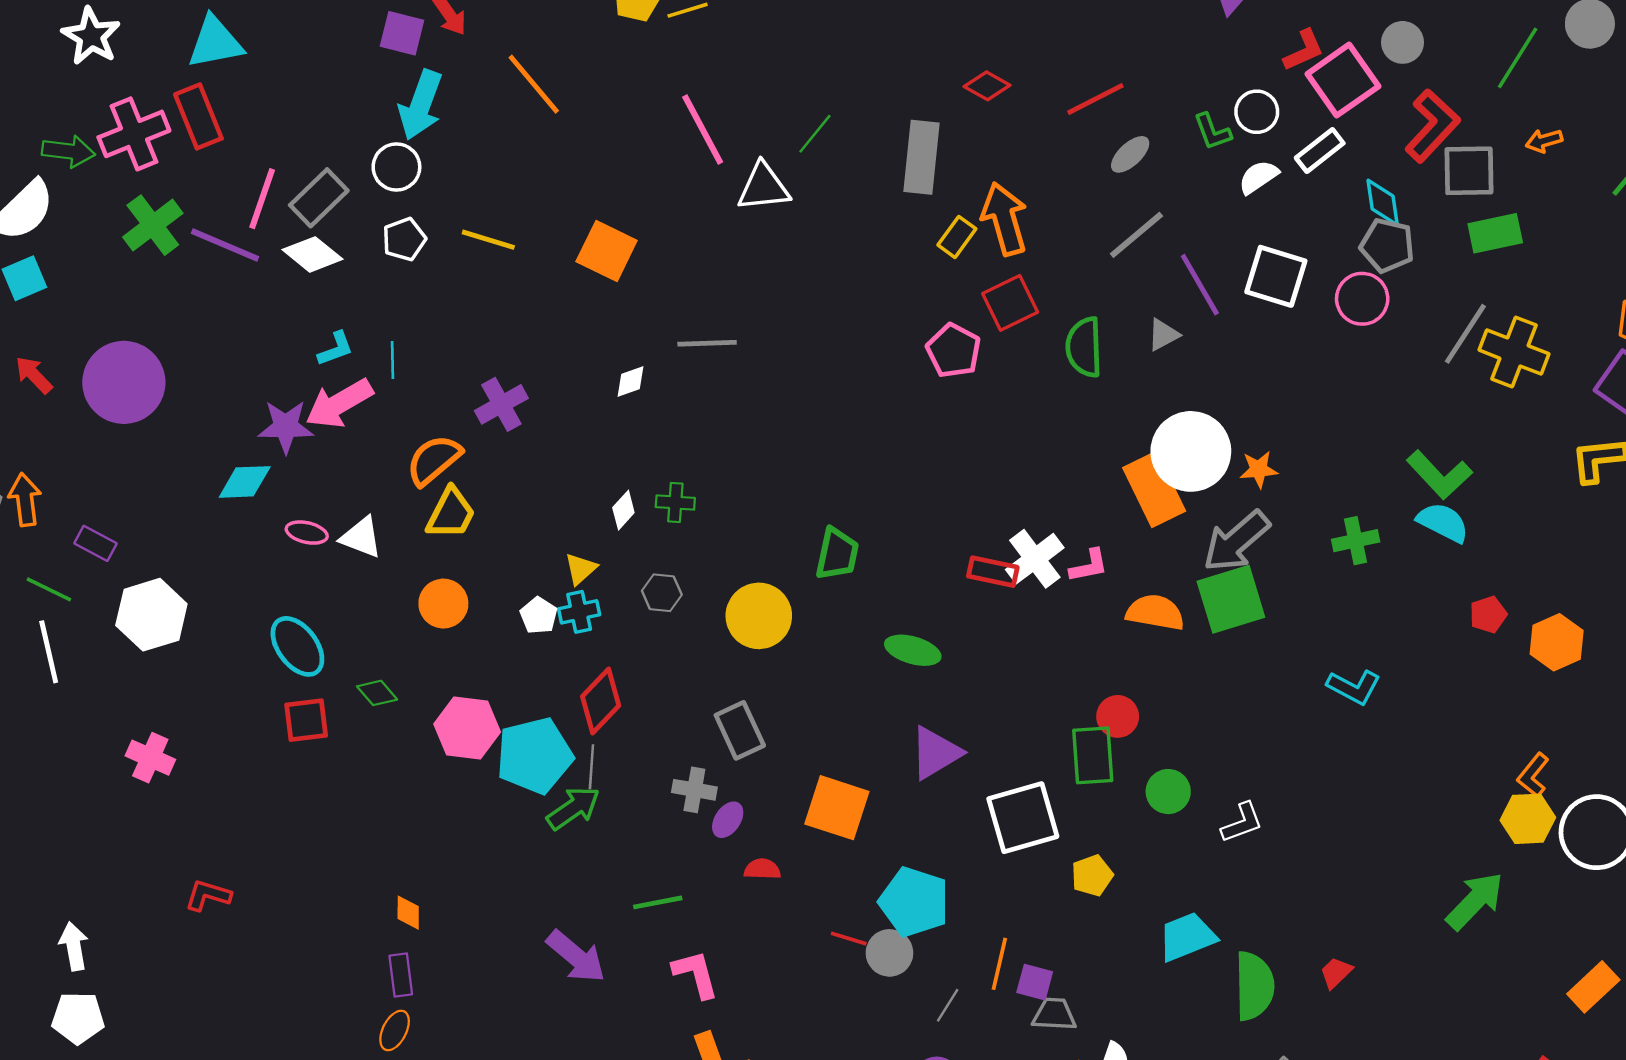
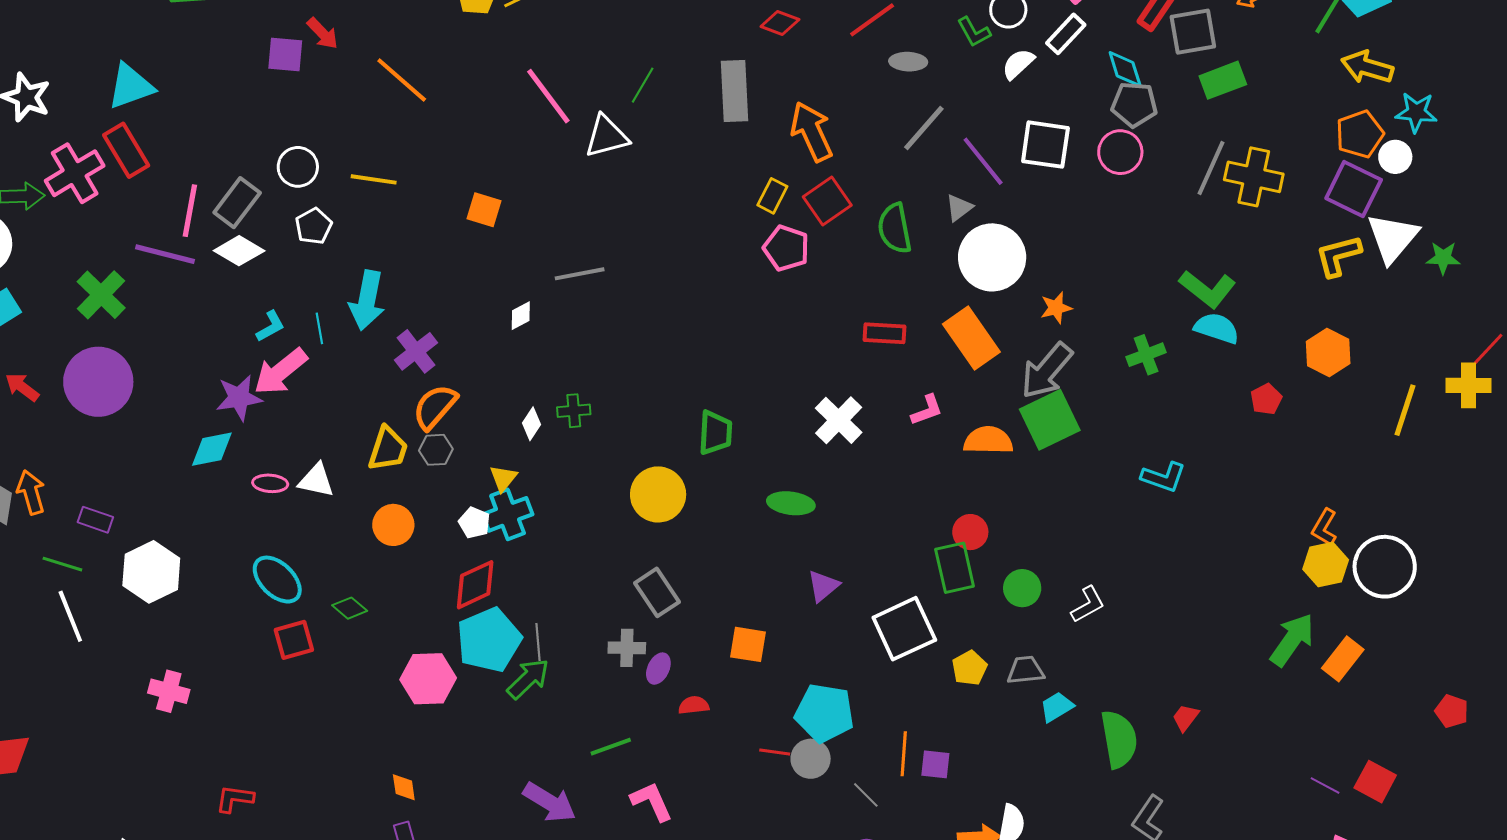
cyan arrow: (421, 105) -> (367, 300), moved
gray ellipse: (1130, 154) -> (908, 62), turned 54
green cross: (153, 225) -> (101, 295), moved
yellow rectangle: (957, 237) -> (772, 196), moved
yellow line: (488, 240) -> (374, 179), moved
orange square: (607, 251) -> (484, 210), size x0.7
white circle: (1191, 451) -> (992, 257), moved
orange semicircle: (434, 460) -> (435, 407), moved
white cross: (1035, 559) -> (839, 420), moved
red rectangle: (993, 572) -> (884, 333), moved
gray hexagon: (662, 593) -> (436, 450), moved
cyan cross: (579, 612) -> (508, 514), size x1.4
orange hexagon: (1557, 642) -> (1328, 352), moved
red diamond: (601, 701) -> (475, 585), moved, turned 30
pink hexagon: (467, 728) -> (428, 679), moved
purple triangle: (936, 753) -> (823, 586), size x0.7
orange square: (837, 808) -> (748, 644), size x0.7
cyan trapezoid: (1187, 937) -> (1057, 707), size x0.7
orange rectangle: (1593, 987) -> (1343, 659), moved
gray line: (948, 1005) -> (866, 795), turned -68
gray trapezoid: (1054, 1014) -> (1025, 670), moved

